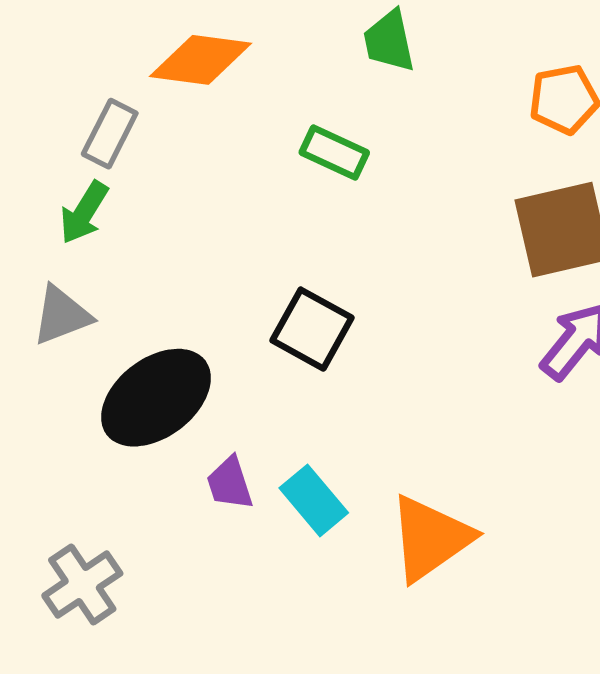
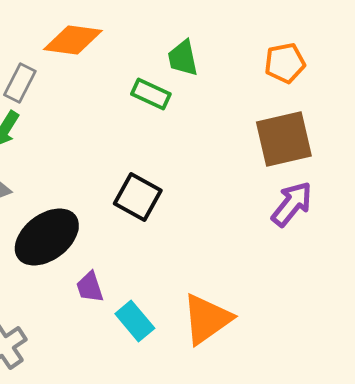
green trapezoid: (389, 41) -> (183, 58), moved
cyan rectangle: (314, 500) -> (135, 321), moved

